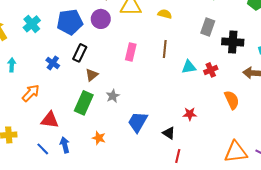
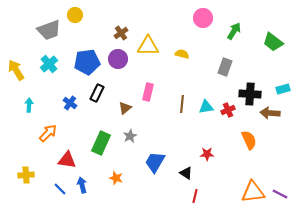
black cross: (233, 42) -> (250, 94), moved
brown line: (165, 49) -> (182, 104), moved
brown triangle: (92, 75) -> (125, 108), moved

